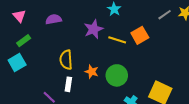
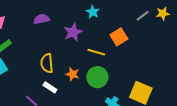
purple semicircle: (54, 19) -> (41, 19), moved
yellow line: (117, 40) -> (96, 52), moved
white rectangle: (68, 84) -> (50, 87), turned -64

